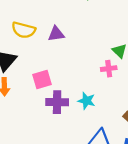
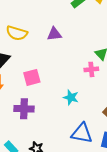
purple triangle: (56, 34) -> (54, 34), moved
purple cross: (57, 102) -> (24, 109), moved

